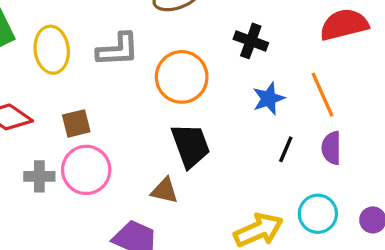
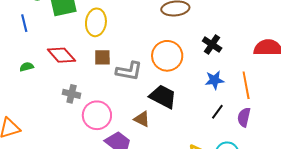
gray L-shape: (118, 50) -> (129, 71), moved
brown square: (76, 123) -> (102, 57), moved
black trapezoid: (190, 146) -> (163, 97), turned -56
pink circle: (86, 170) -> (97, 115), moved

